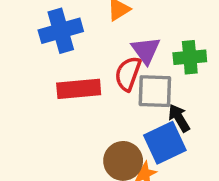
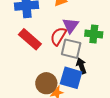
red rectangle: (79, 89) -> (30, 39), turned 35
blue square: (165, 143) -> (71, 78), turned 30

